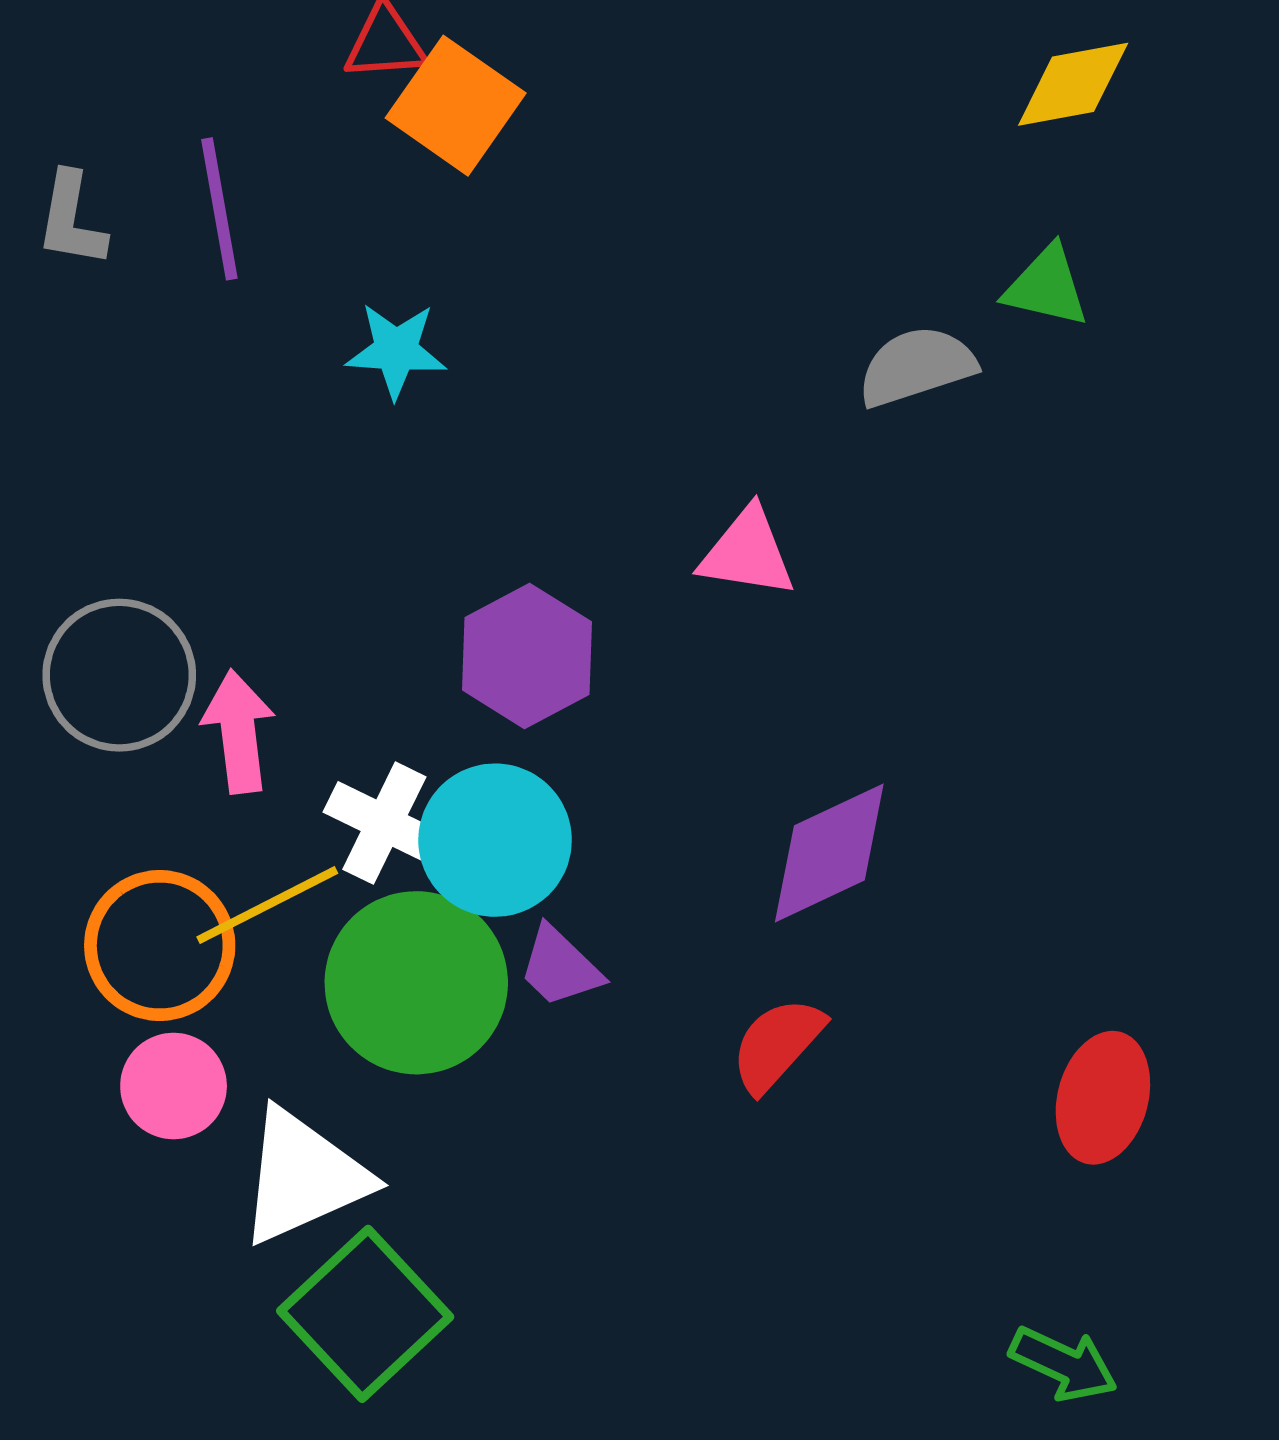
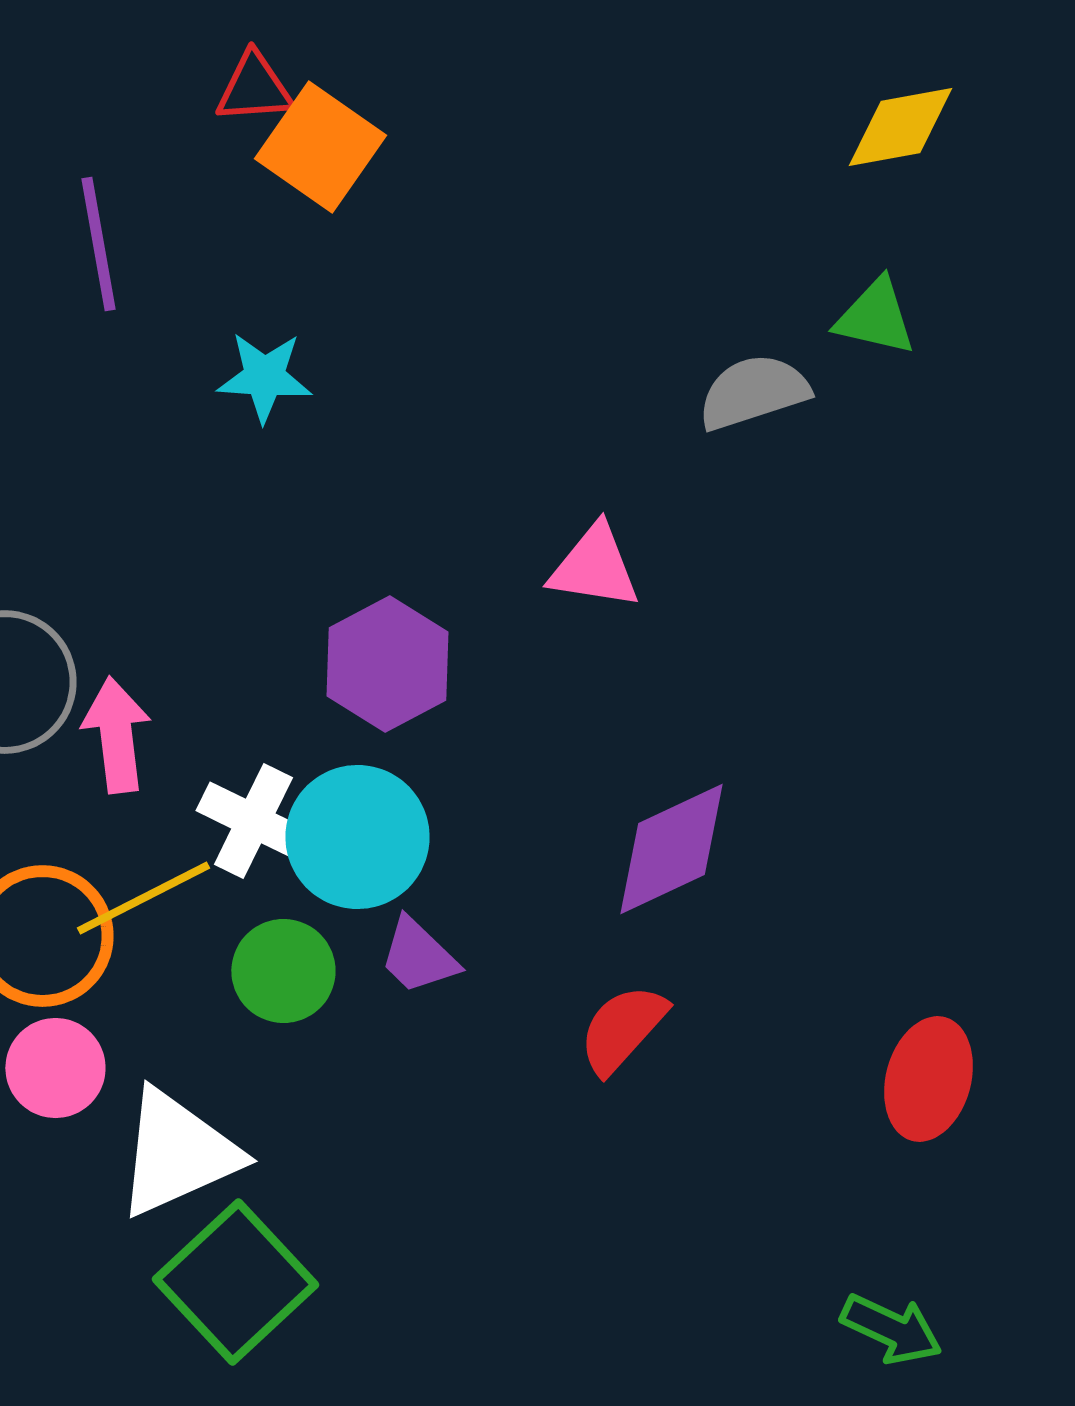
green circle: (416, 983) -> (283, 971), size x0.6

